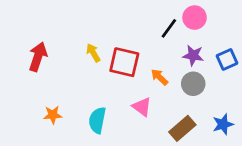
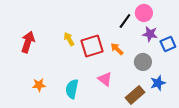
purple star: (193, 55) -> (150, 34), moved
red square: (124, 62) -> (92, 46), turned -30
orange arrow: (159, 77) -> (117, 49), moved
blue star: (223, 124) -> (158, 83), moved

